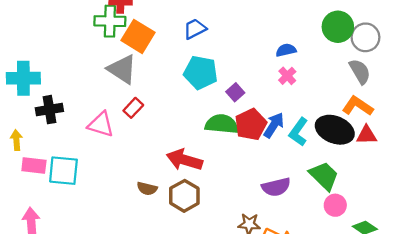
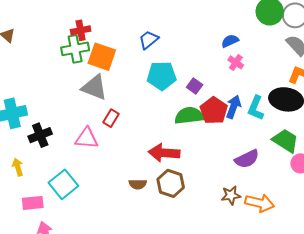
pink rectangle: (34, 166) -> (33, 203), moved
cyan square: (63, 171) -> (63, 184), turned -32

